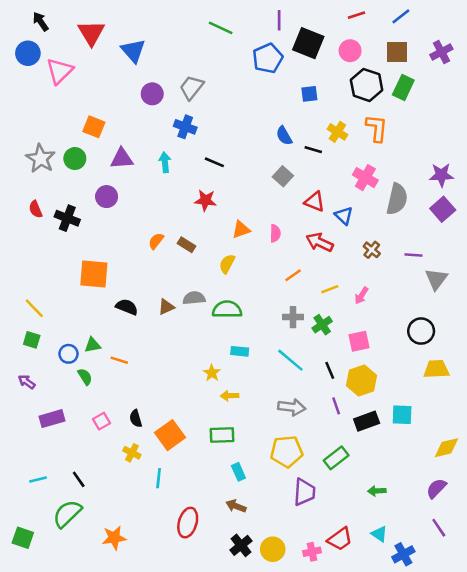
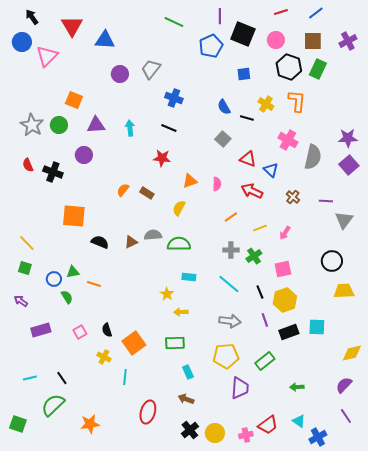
blue triangle: (133, 51) -> (105, 40), turned -45
blue cross: (185, 127) -> (174, 98), moved

